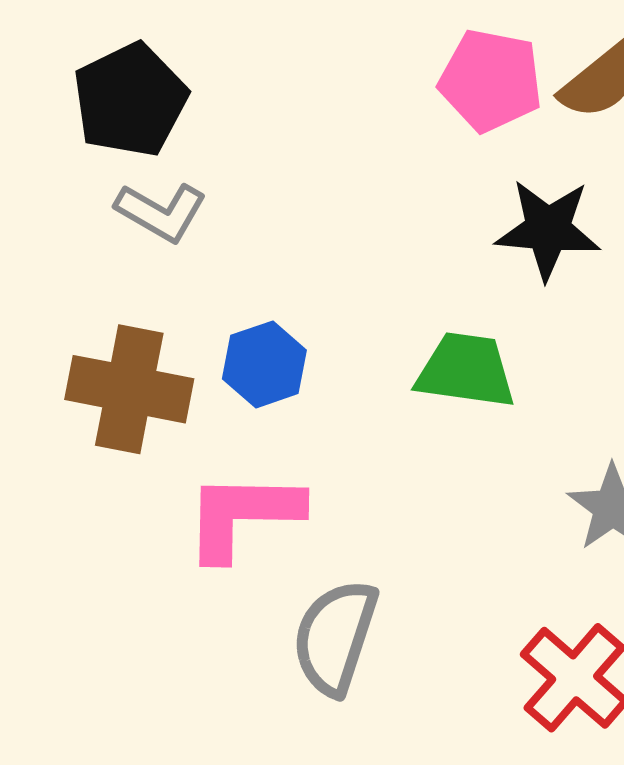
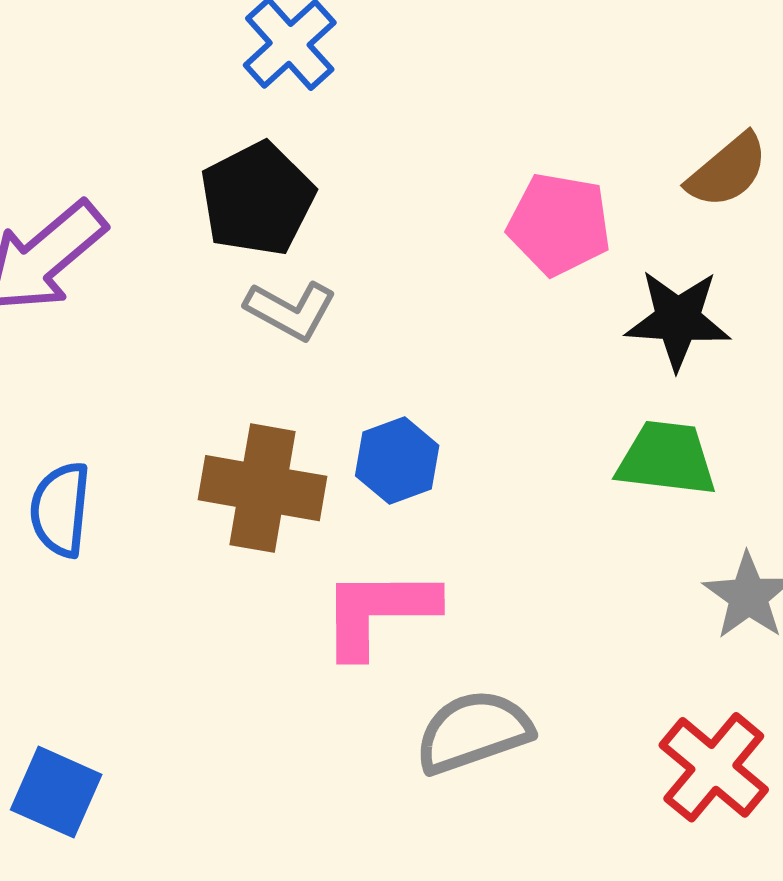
pink pentagon: (491, 80) -> (559, 224), moved
green trapezoid: (466, 370) -> (666, 459), moved
gray semicircle: (335, 637) -> (473, 732), turned 54

